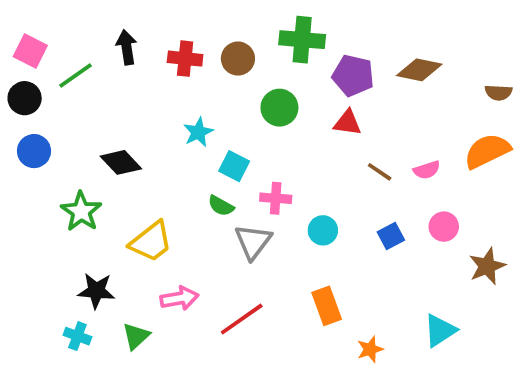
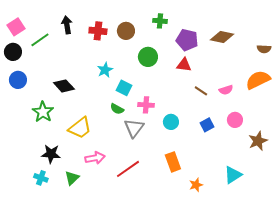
green cross: (302, 40) -> (160, 21), size x0.6
pink square: (30, 51) -> (16, 27), turned 30

